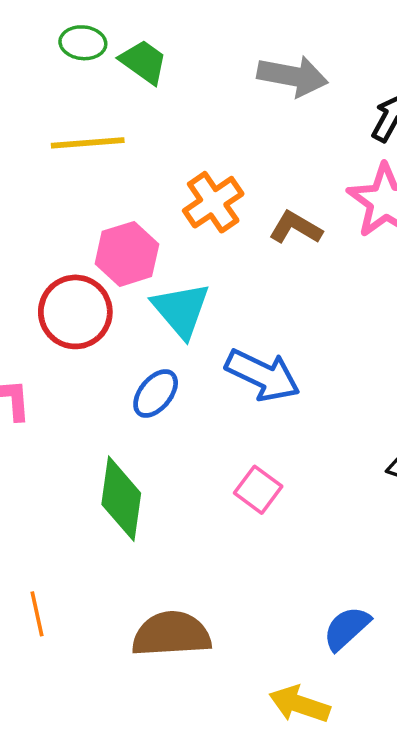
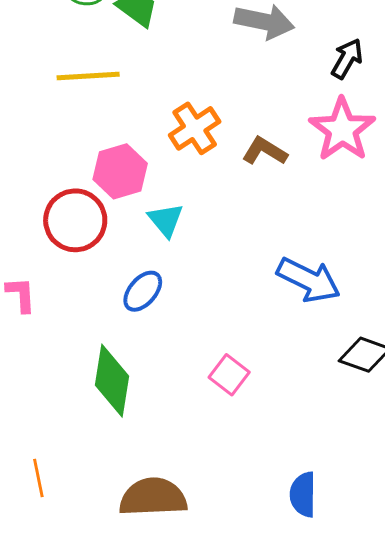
cyan triangle: (181, 310) -> (166, 220), size x0.7
blue arrow: (263, 375) -> (309, 280), moved
blue semicircle: (347, 628) -> (303, 494), turned -48

